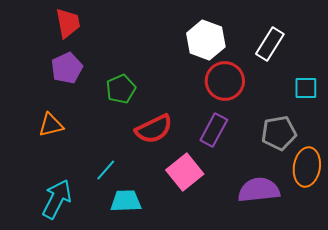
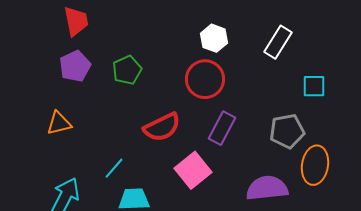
white hexagon: (206, 40) -> (214, 38), size x0.7
red circle: (225, 81) -> (205, 79), moved
green pentagon: (121, 89) -> (127, 70), moved

